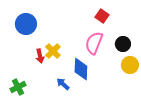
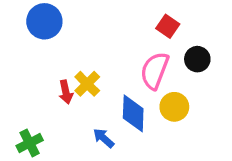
blue circle: (26, 24) -> (44, 21), moved
black circle: (123, 44) -> (197, 59), moved
yellow circle: (130, 65) -> (174, 107), moved

